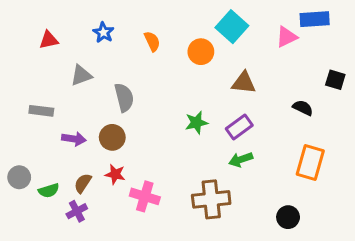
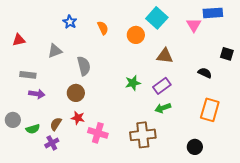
pink triangle: (287, 37) -> (194, 25), turned -35
red triangle: (49, 40) -> (19, 40), moved
purple arrow: (74, 139) -> (37, 94), moved

